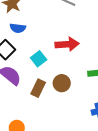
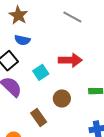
brown rectangle: (38, 88) -> (39, 117), moved, turned -66

